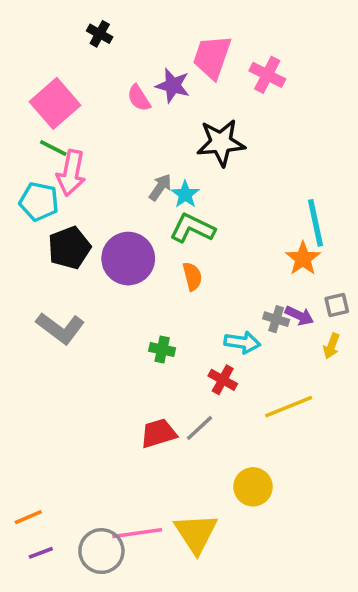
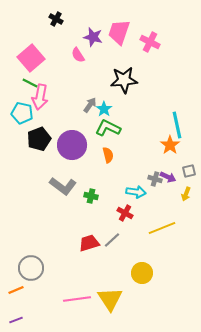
purple star: (173, 86) -> (93, 37), moved
gray L-shape: (60, 328) -> (63, 186), moved
gray circle: (101, 551) -> (31, 268), moved
purple line: (41, 553) -> (16, 320), moved

